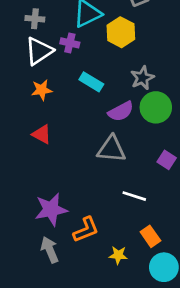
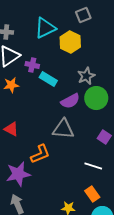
purple cross: (70, 43) -> (32, 65), moved
red triangle: (42, 134) -> (11, 129), moved
white line: (134, 196) -> (93, 166), moved
orange L-shape: (86, 230) -> (40, 154), moved

